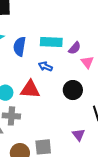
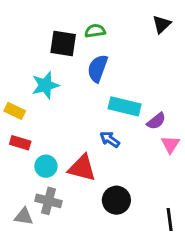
blue semicircle: (20, 47) -> (98, 68), moved
black circle: (73, 90) -> (116, 200), moved

